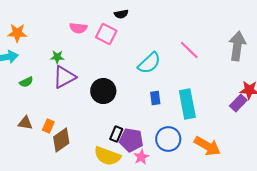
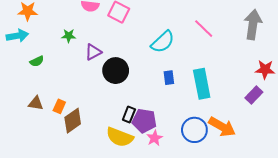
purple triangle: (64, 77) -> (93, 52), moved, size x0.7
purple rectangle: (238, 103) -> (254, 95), moved
blue circle: (168, 139) -> (194, 130), moved

